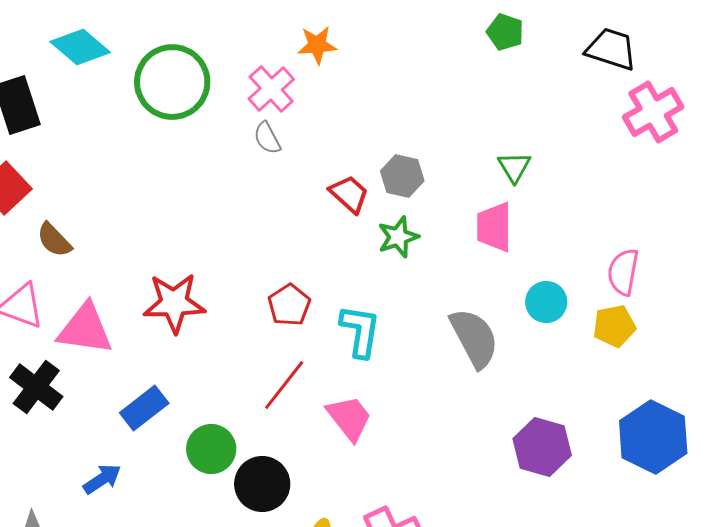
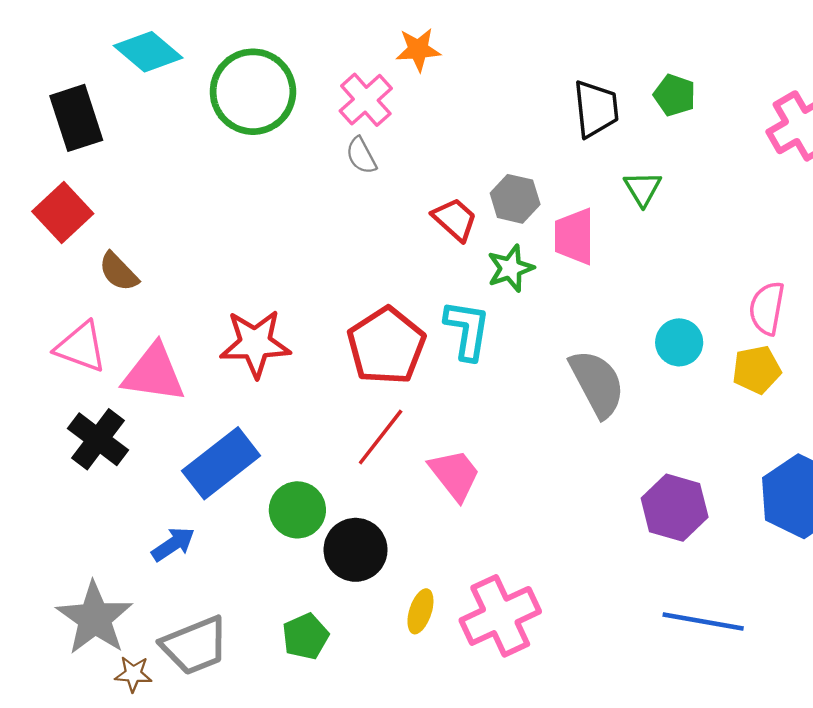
green pentagon: (505, 32) -> (675, 95), moved
black trapezoid: (611, 49) -> (596, 109), moved, turned 66
pink trapezoid: (494, 227) -> (574, 236), moved
red pentagon: (289, 305) -> (386, 346), size x1.6
cyan L-shape: (360, 331) -> (467, 330), moved
blue rectangle: (144, 408) -> (221, 463), size x1.4

